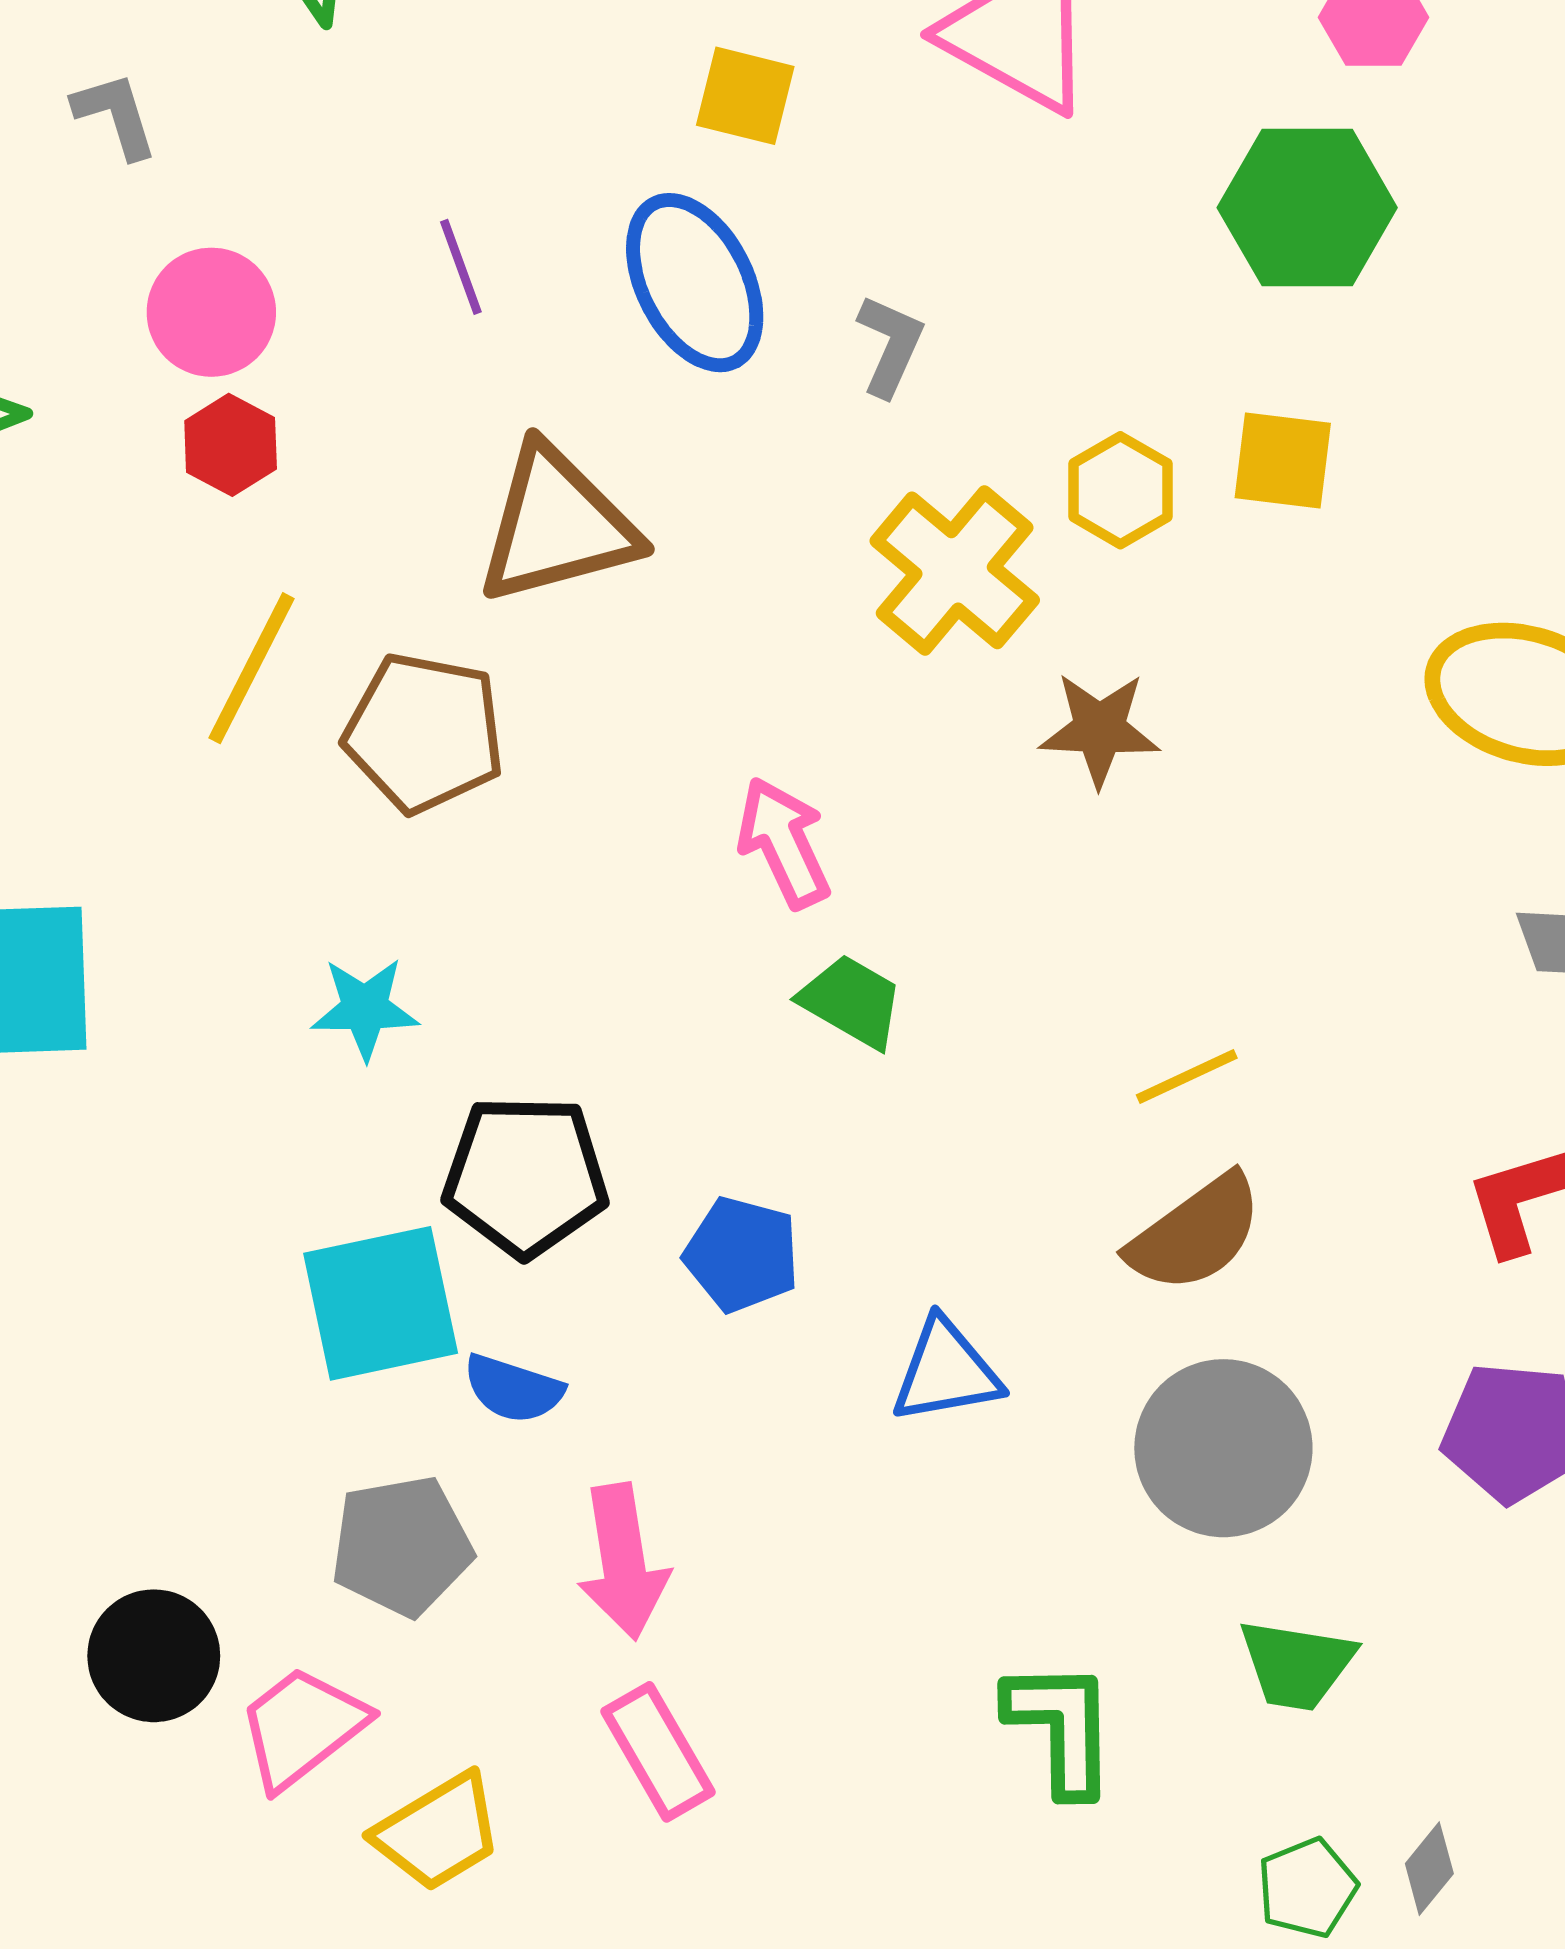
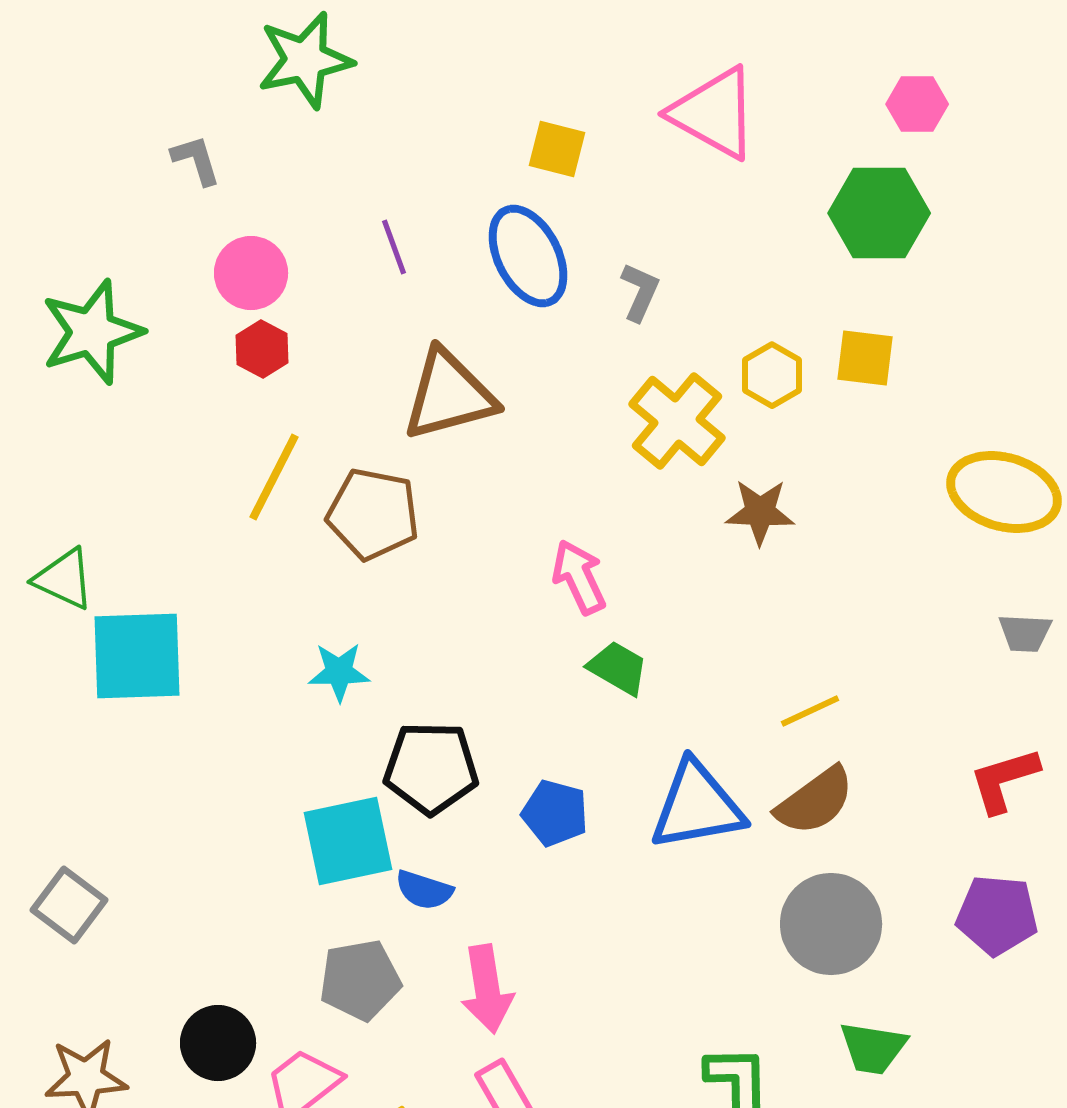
blue triangle: (946, 1371) -> (697, 806), moved, size x1.5

